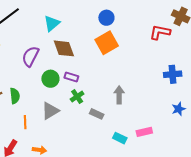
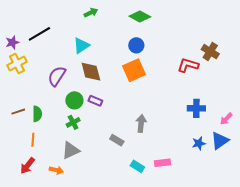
green cross: (77, 97) -> (73, 122), moved
gray triangle: (50, 111) -> (71, 150), moved
orange line: (25, 122) -> (33, 140), moved

